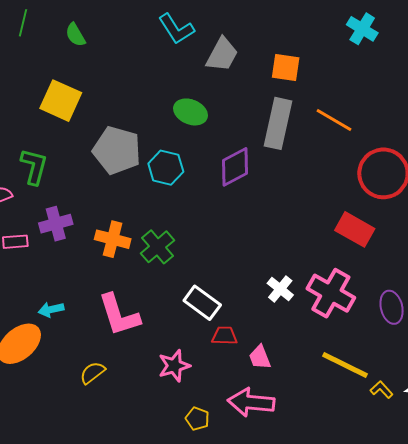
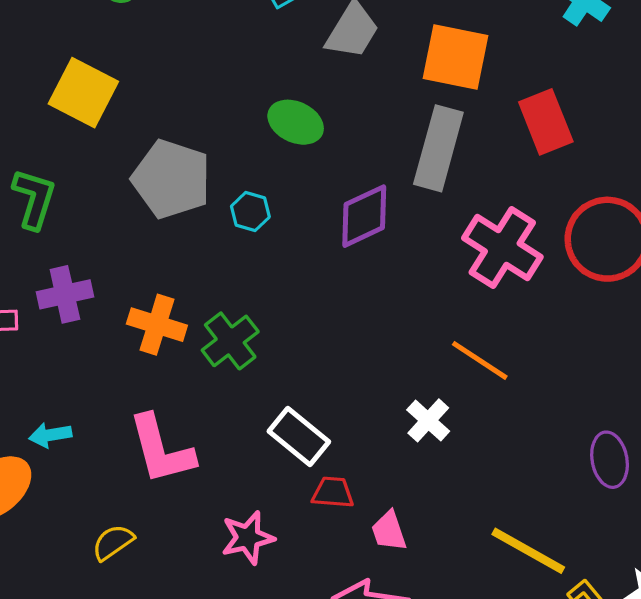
orange square: (286, 67) -> (456, 57), size x1.4
orange line: (334, 120) -> (480, 360), moved
cyan hexagon: (166, 168) -> (250, 212), size x0.7
red rectangle: (355, 229) -> (546, 122), moved, turned 36
pink cross: (331, 293) -> (502, 247), moved

